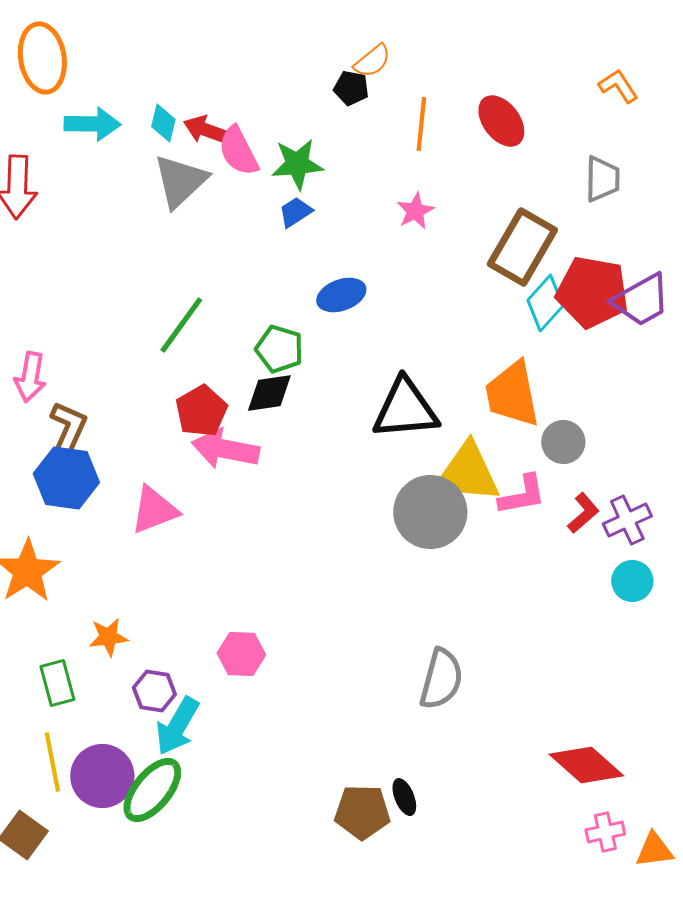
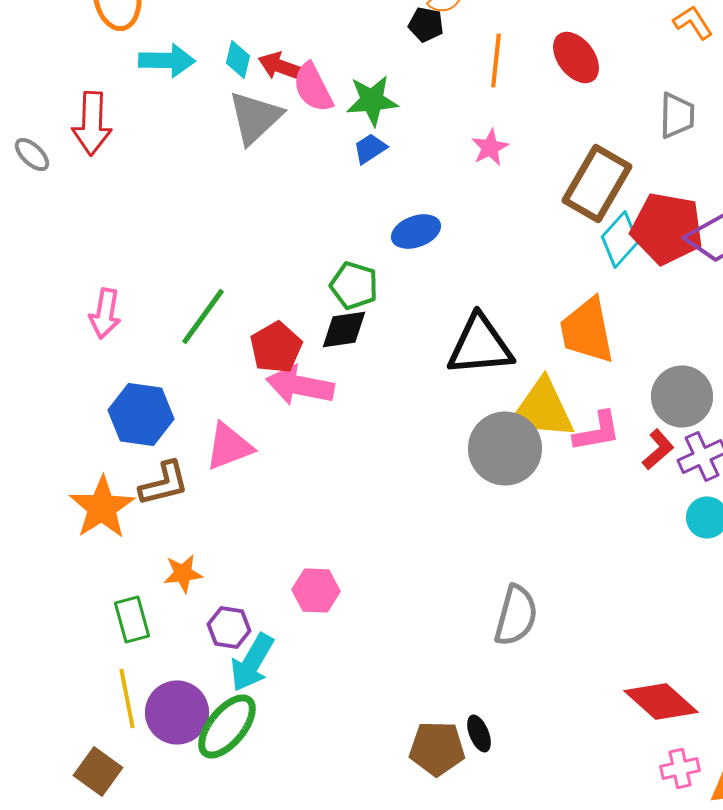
green line: (181, 325) -> (203, 316), moved
brown L-shape: (68, 428) -> (164, 484), moved, turned 52
gray circle: (563, 442) -> (682, 396), moved, size x1.4

